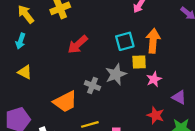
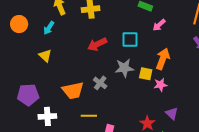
cyan square: (125, 41) -> (130, 39), moved
gray star: (116, 74) -> (124, 68), moved
pink star: (154, 79) -> (160, 85), moved

